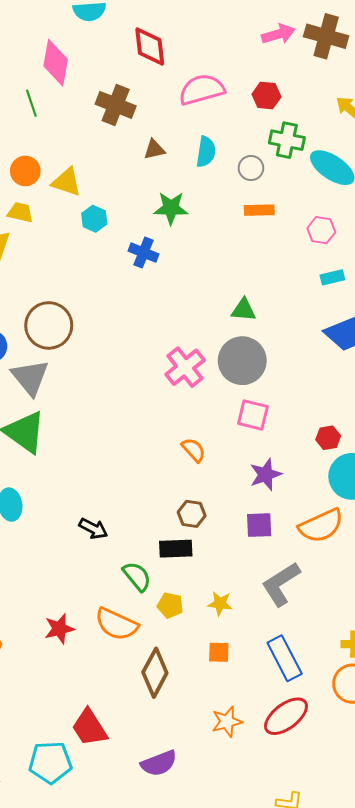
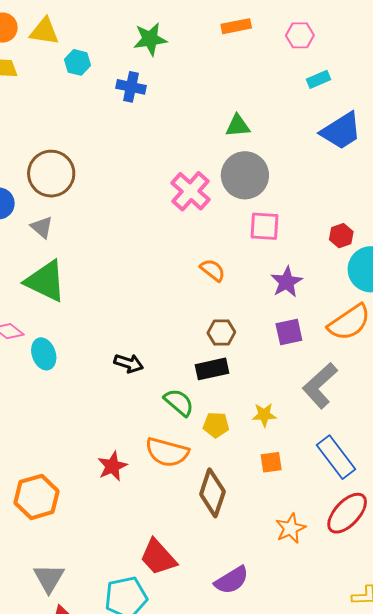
gray triangle: (30, 377) -> (42, 227), size x0.6

